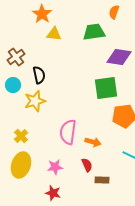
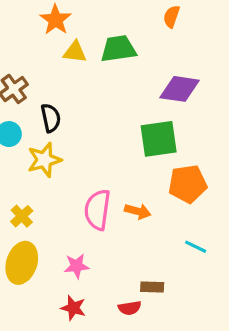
green trapezoid: (94, 32) -> (118, 49), moved
orange arrow: (93, 142) -> (138, 211), moved
red semicircle: (87, 165) -> (130, 308), moved, turned 104

